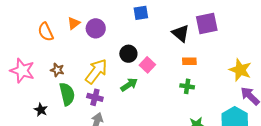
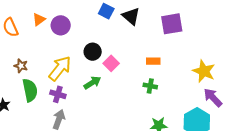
blue square: (141, 13) -> (106, 11), turned 35
black triangle: (181, 33) -> (131, 16), moved

